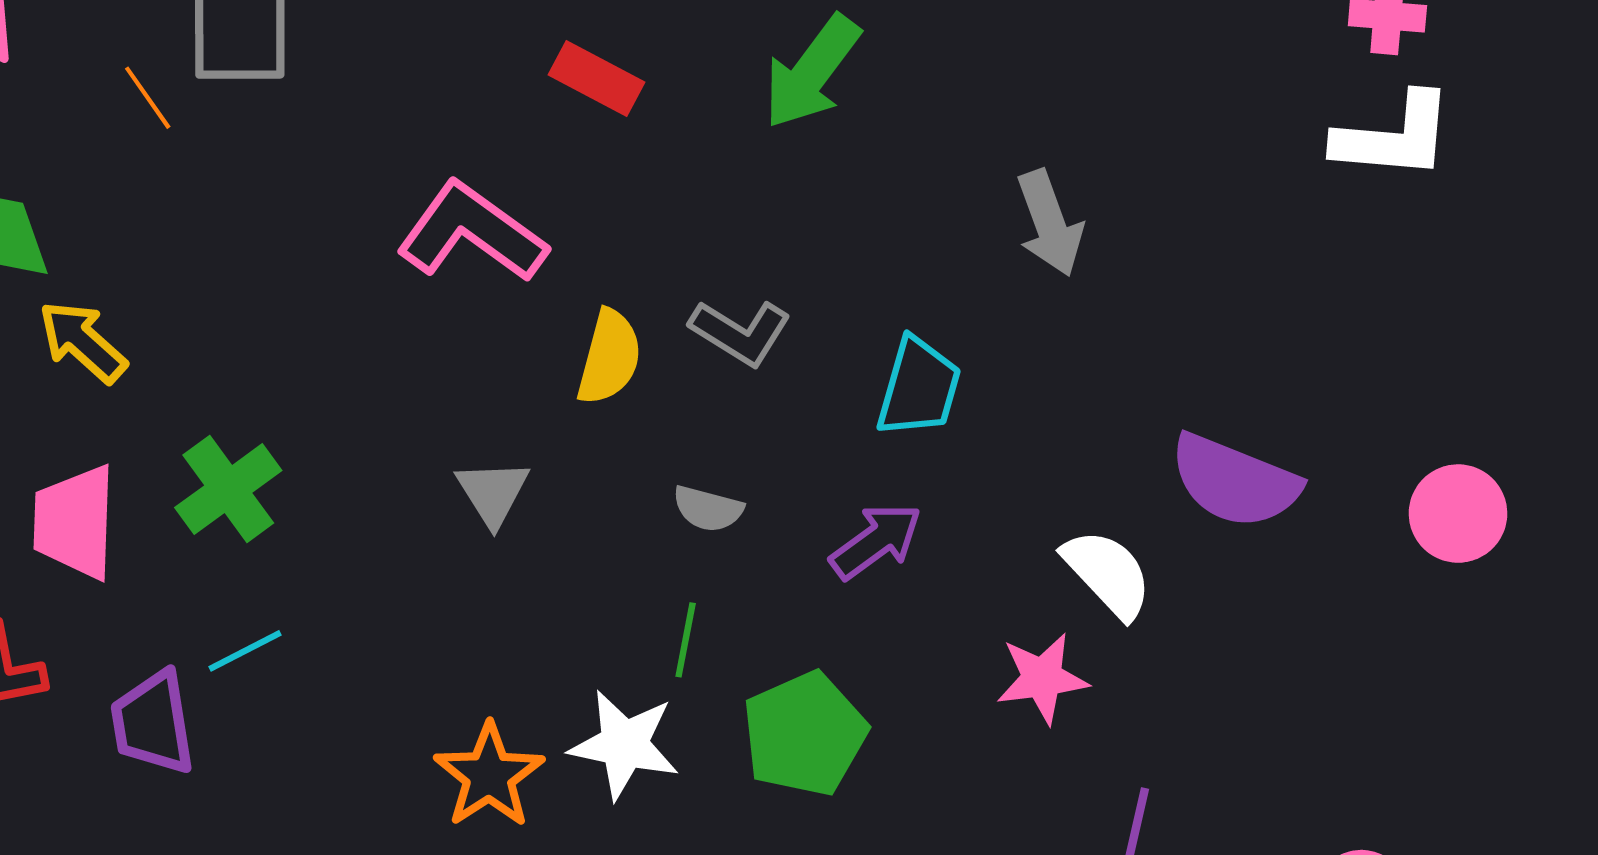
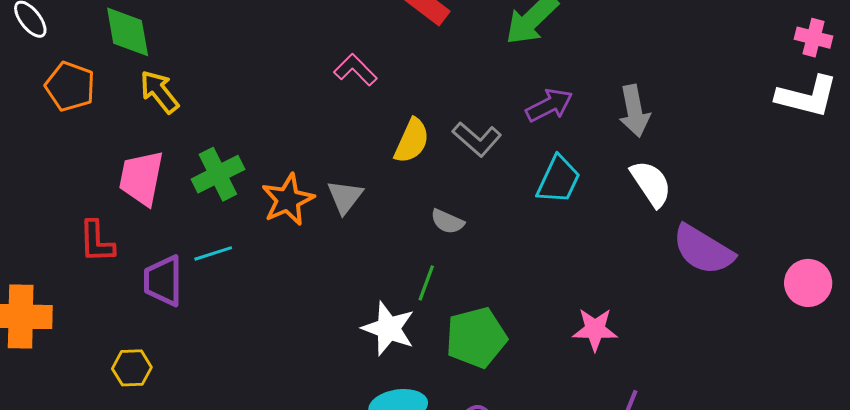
pink L-shape: (472, 232) -> (355, 70), size x0.6
purple arrow: (876, 541) -> (549, 105), moved
white semicircle: (1108, 574) -> (651, 184), moved
orange star: (489, 775) -> (288, 200), moved

